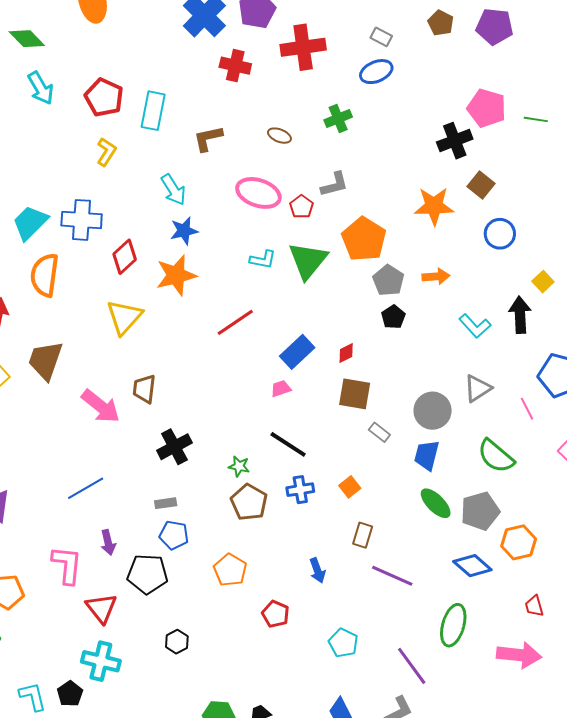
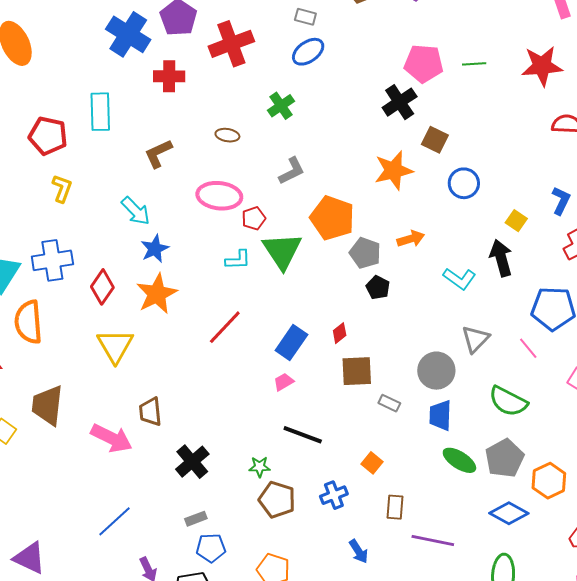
cyan rectangle: (153, 111) -> (100, 112), moved
red pentagon: (301, 207) -> (254, 218), moved, turned 30
blue cross: (300, 490) -> (334, 495), moved

